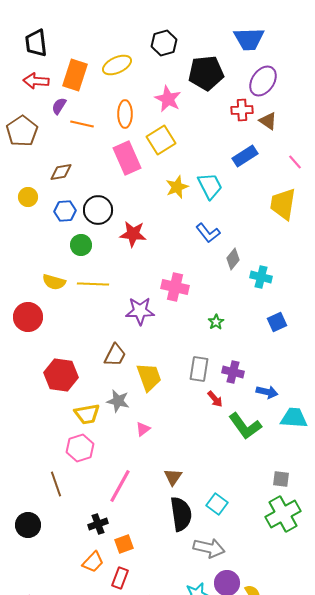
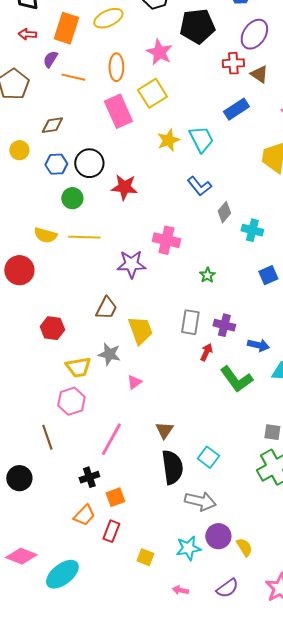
red arrow: (36, 81) -> (27, 34), size x0.7
red hexagon: (61, 375) -> (52, 328), size x0.7
red arrow: (215, 399) -> (206, 352), turned -114

